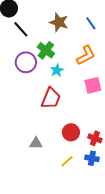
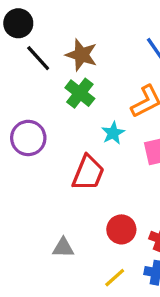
brown star: (59, 22) -> (81, 55), moved
purple circle: (26, 62) -> (28, 138), moved
cyan star: (57, 70) -> (113, 133), moved

